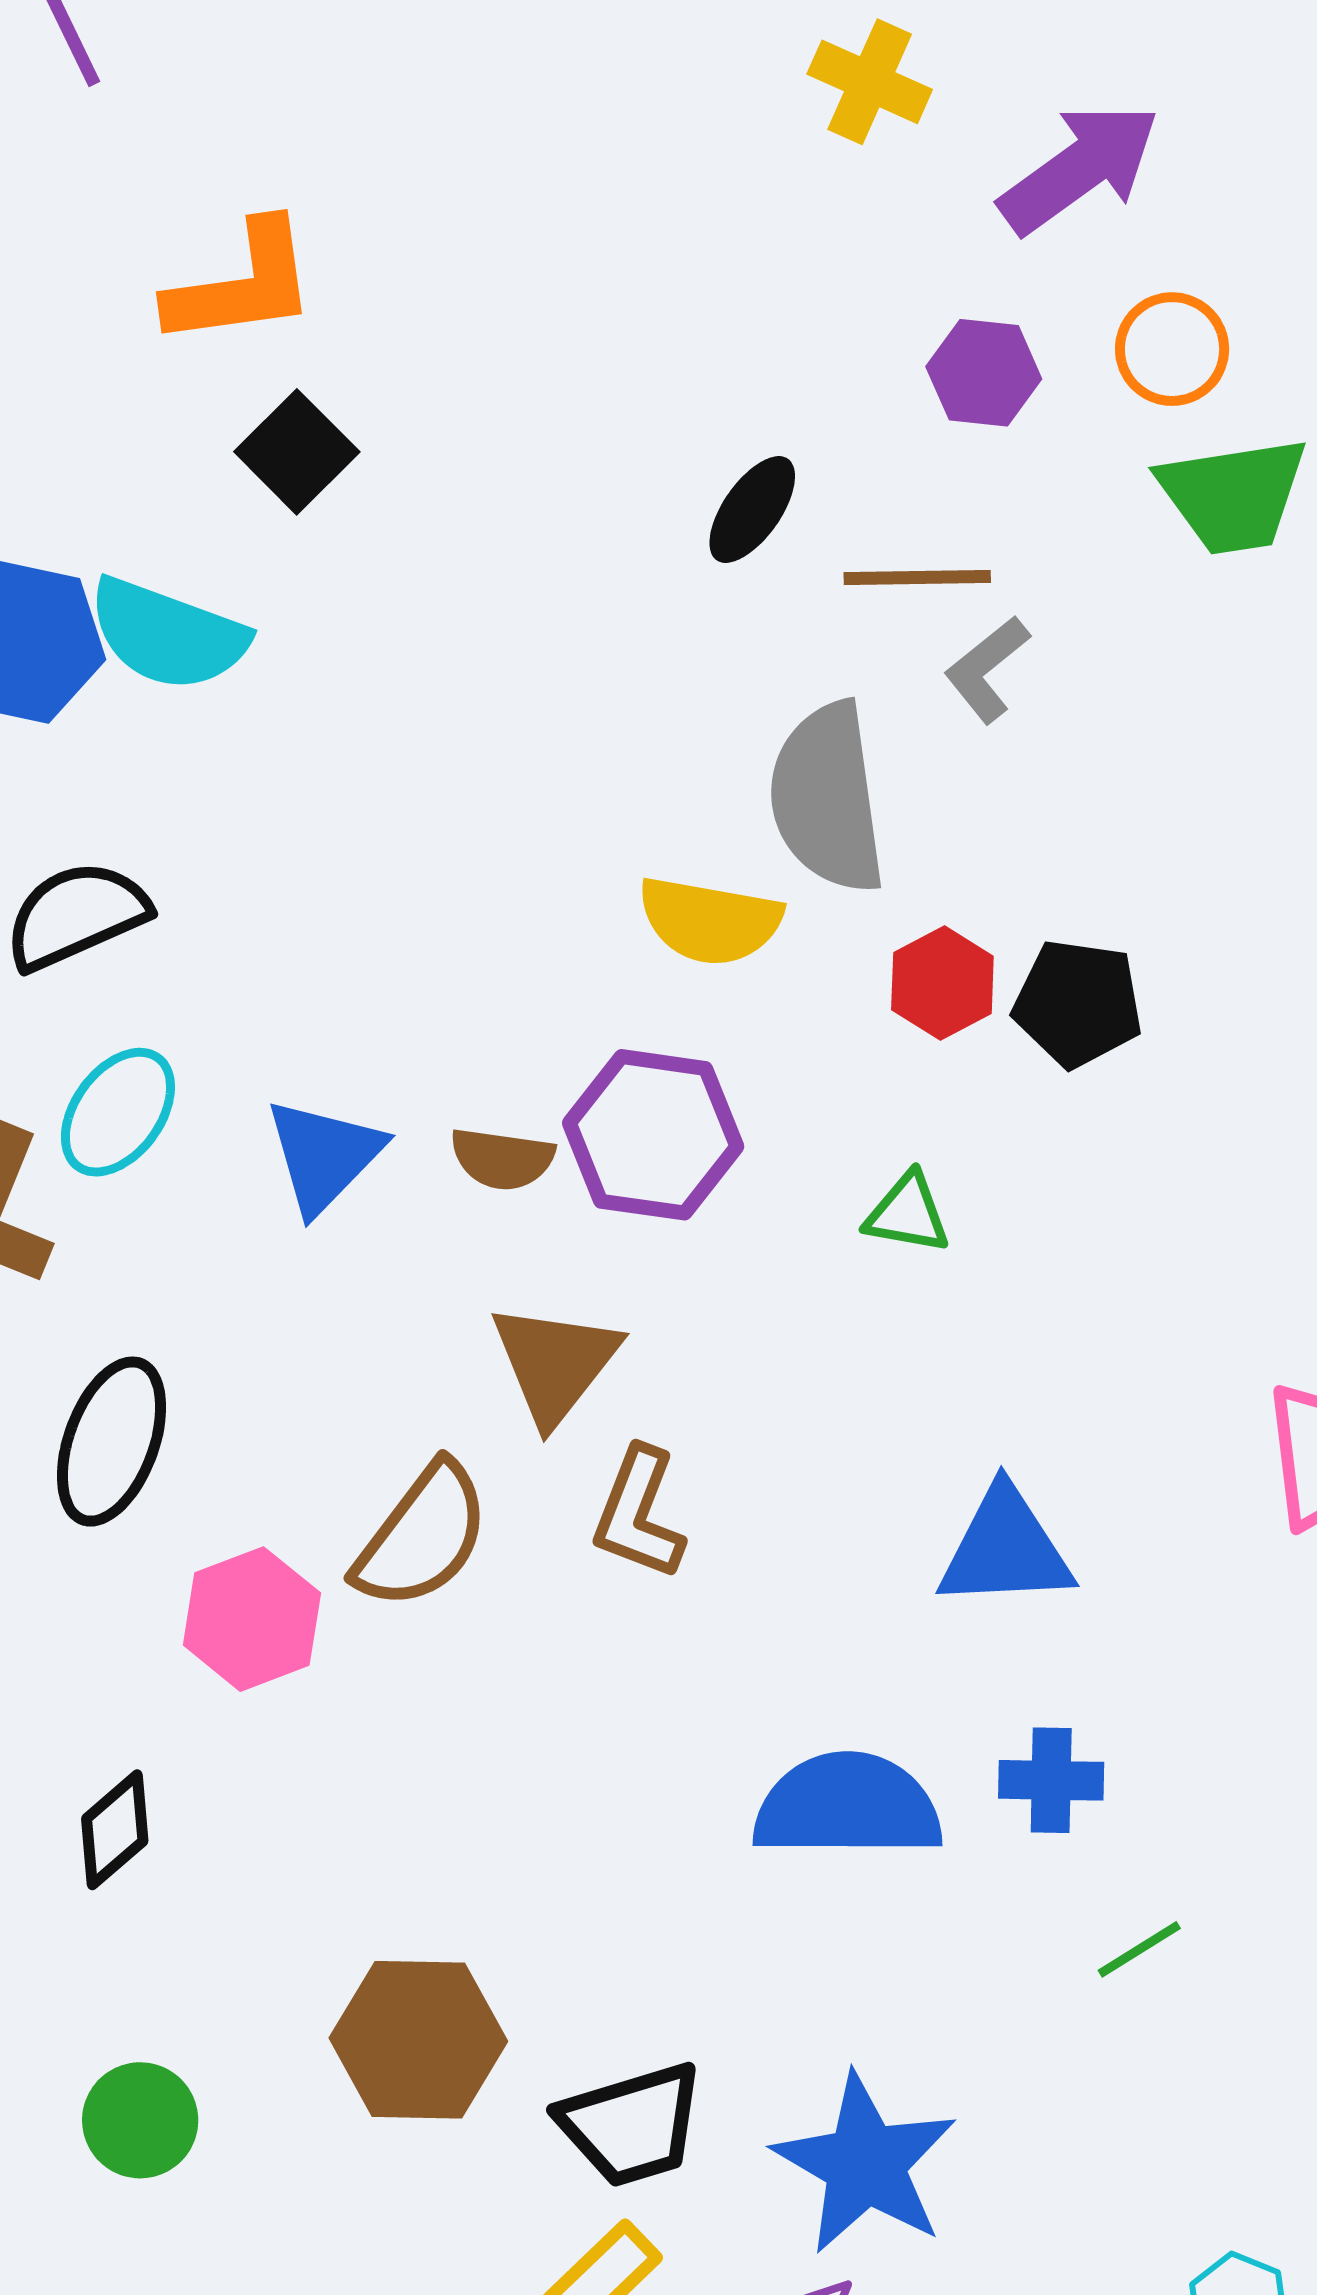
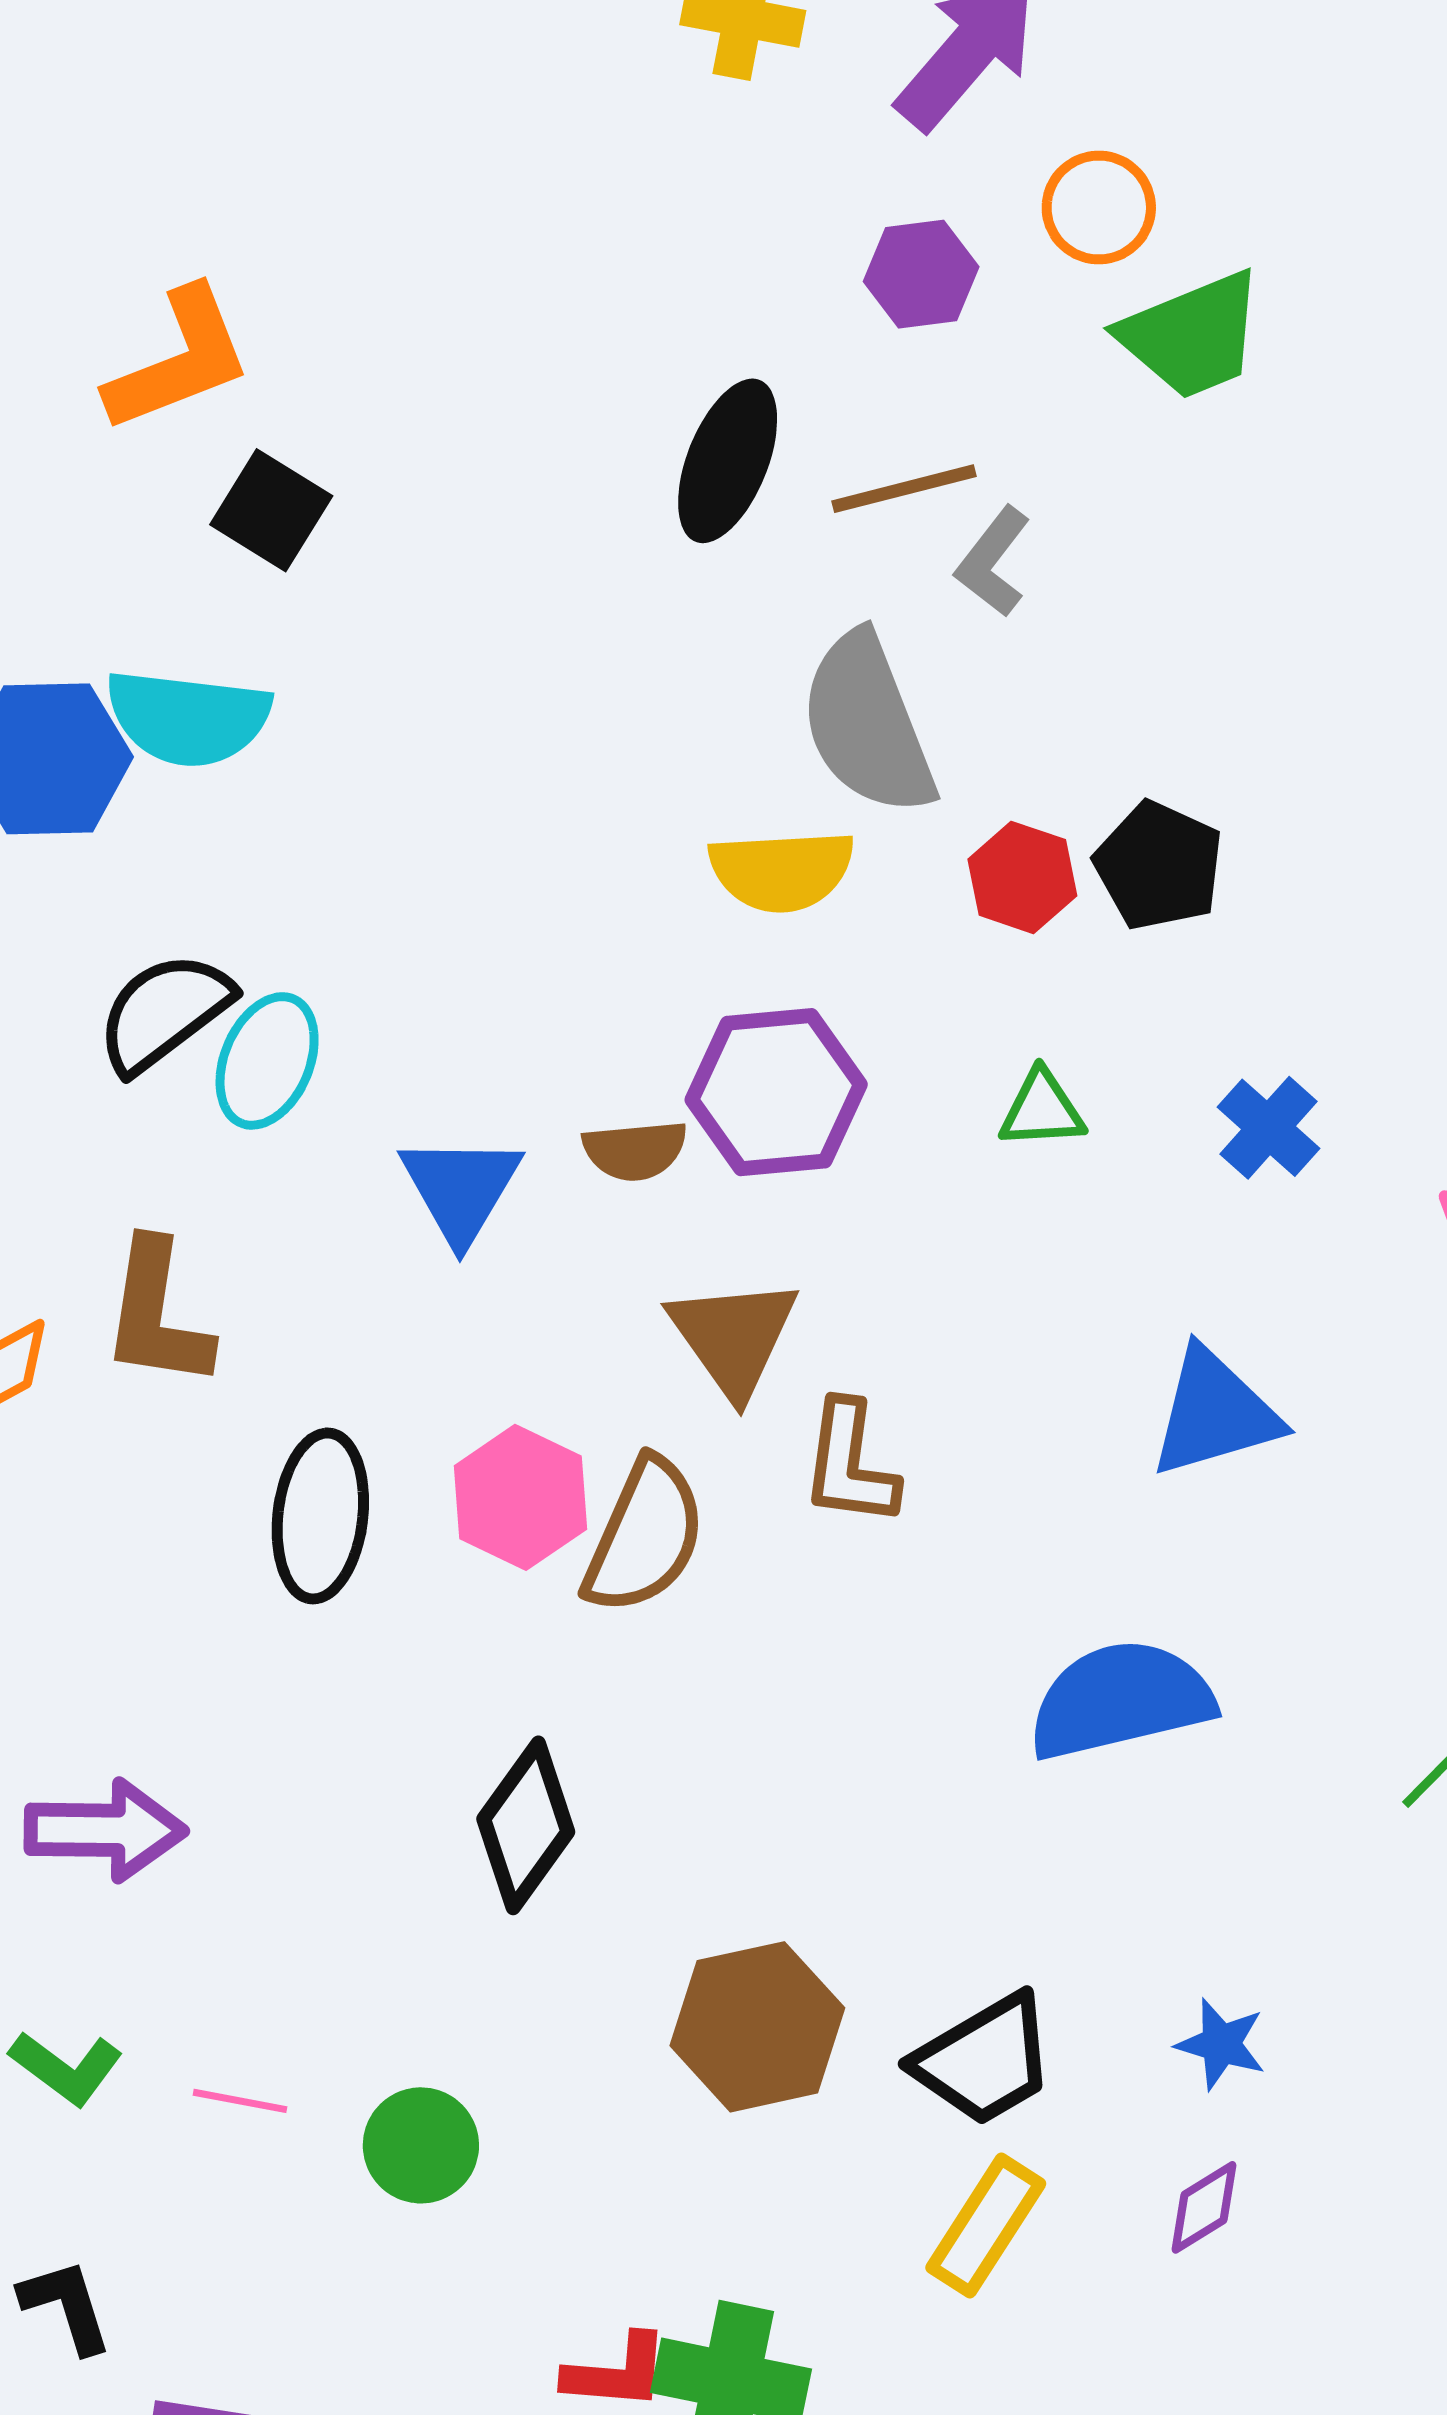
black ellipse: (752, 510) -> (728, 461), size x1.4
black pentagon: (1078, 1003) -> (1159, 866), turned 30
cyan ellipse: (118, 1112) -> (267, 1061), moved
pink hexagon: (252, 1619) -> (520, 1497), moved
blue cross: (1051, 1780) -> (1269, 1128), moved, turned -36
black diamond: (115, 1830) -> (526, 1825), moved, size x1.4
green circle: (140, 2120) -> (421, 2145), moved
blue star: (865, 2164) -> (1221, 2044), size x0.5

